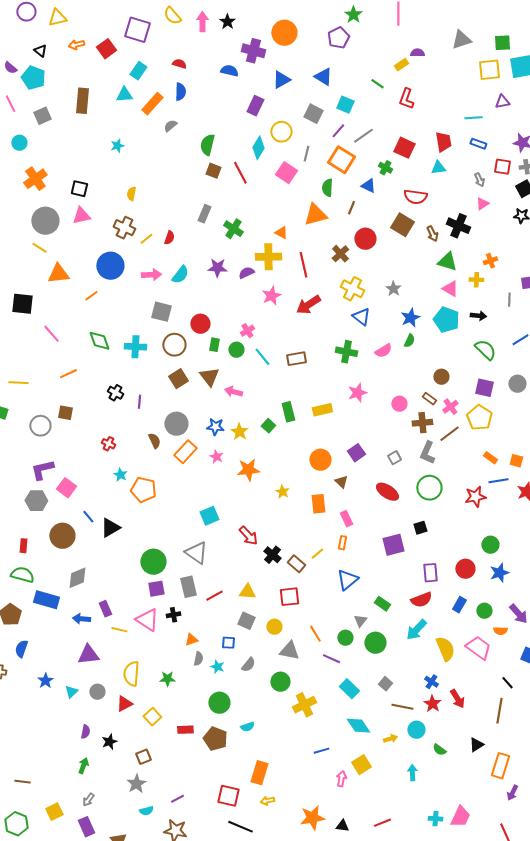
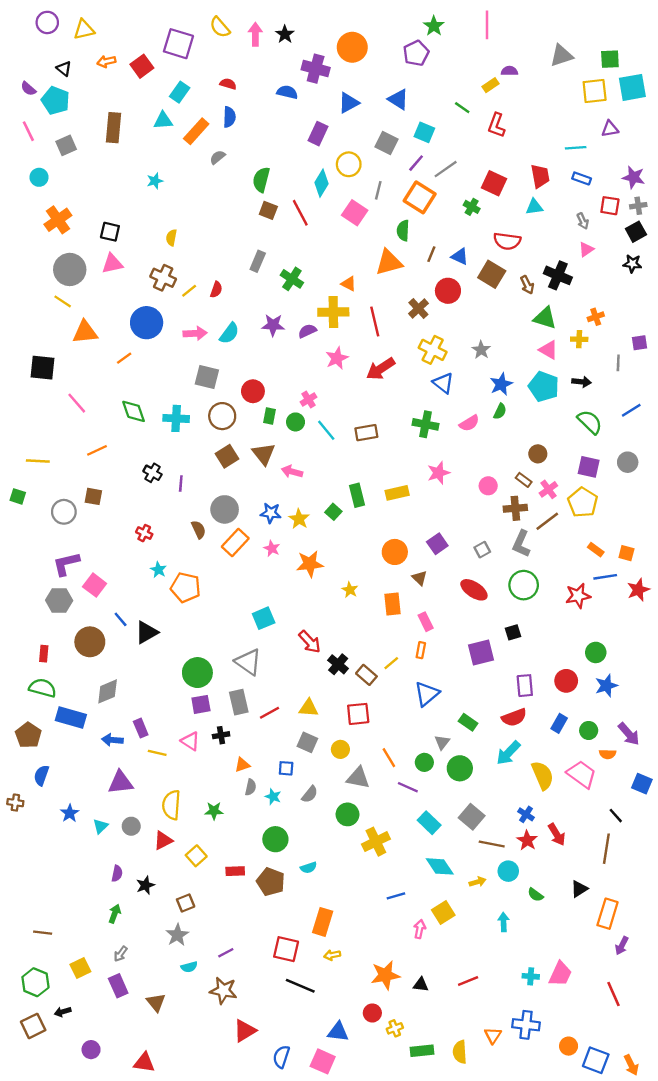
blue triangle: (368, 186) -> (460, 256), moved
pink triangle: (147, 620) -> (190, 741), size x0.7
gray square: (385, 684) -> (472, 817), size x1.5

